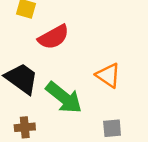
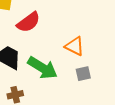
gray square: (112, 128) -> (83, 74), moved

